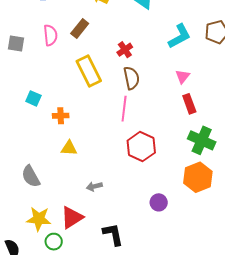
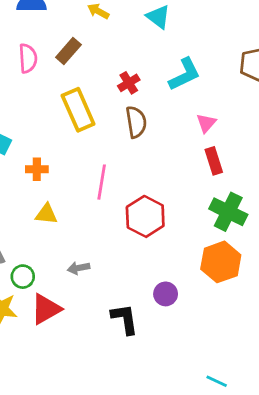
cyan L-shape: (179, 36) -> (185, 74), moved
pink line: (124, 109) -> (102, 182), moved
black L-shape: (113, 234) -> (125, 319), moved
green circle: (54, 242) -> (23, 277), moved

